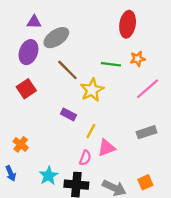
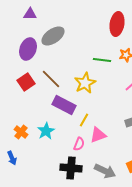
purple triangle: (34, 22) -> (30, 14), moved
brown line: (67, 70) -> (51, 79), moved
purple rectangle: (69, 114) -> (64, 105), size x1.6
cyan star: (49, 176) -> (46, 131), moved

